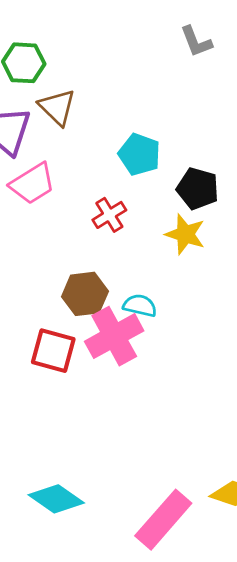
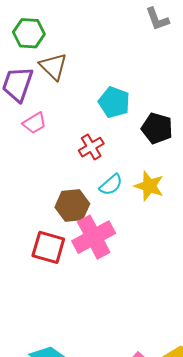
pink trapezoid: (33, 184) -> (34, 123), size x0.7
yellow star: (185, 234) -> (149, 186), moved
cyan semicircle: (140, 306) -> (111, 185), moved, turned 125

